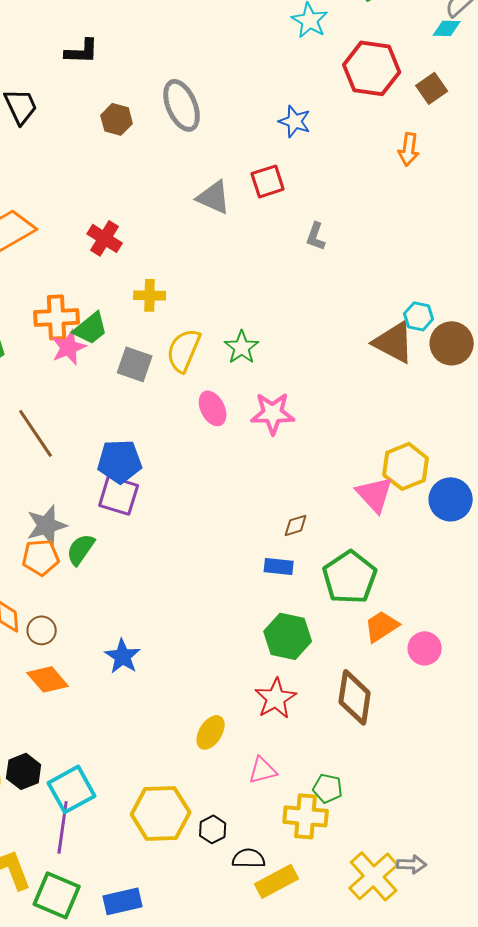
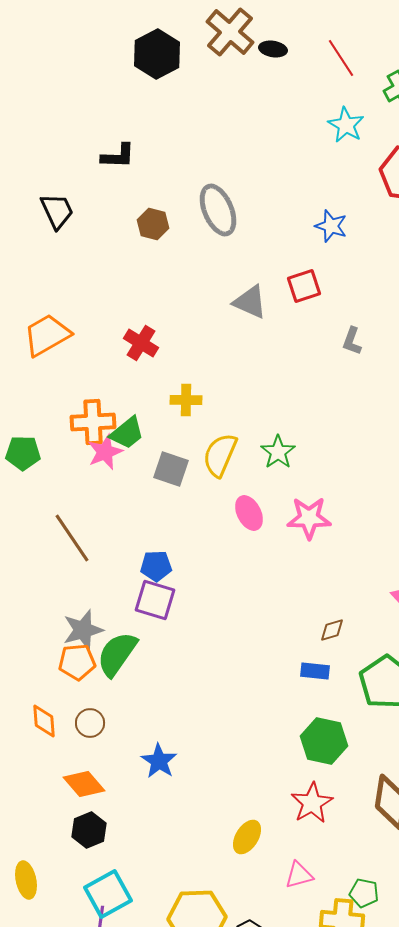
blue pentagon: (120, 461) -> (156, 566), size x0.7
green semicircle: (81, 549) -> (117, 654), size x1.4
brown circle: (42, 630) -> (90, 723), moved
black hexagon: (24, 771) -> (89, 830), moved

